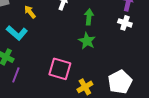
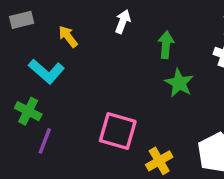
green star: (87, 41) -> (179, 83), moved

